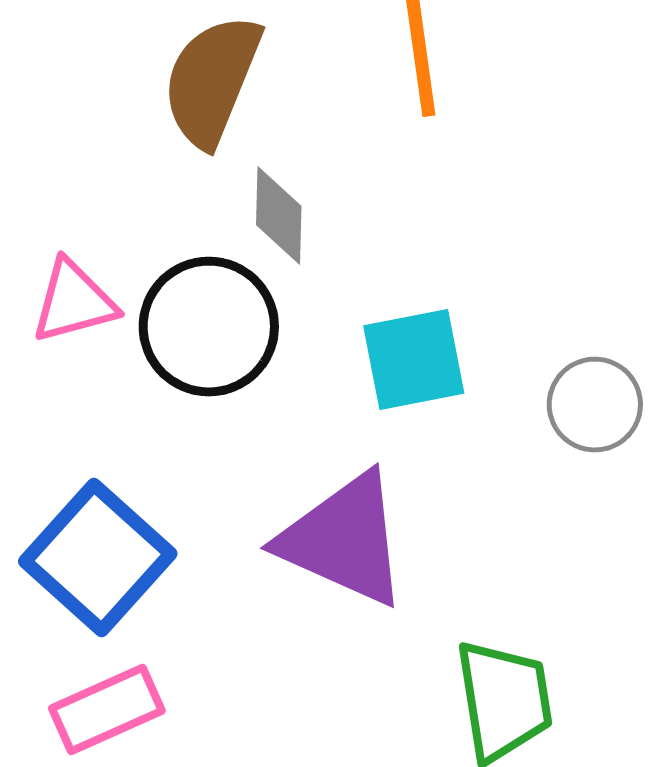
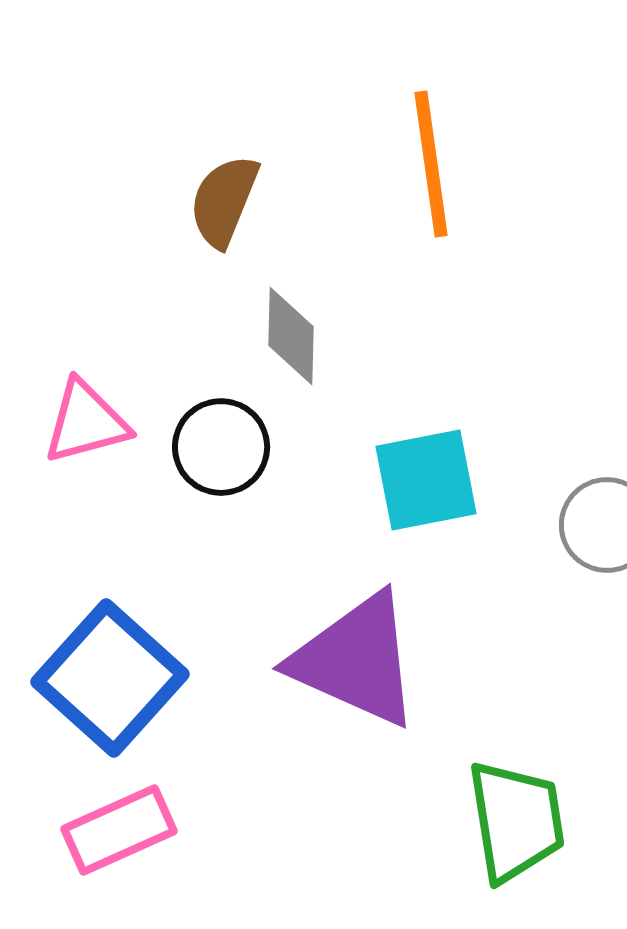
brown semicircle: (212, 81) -> (224, 201), size x0.7
black circle: (209, 327) -> (221, 447), size x0.7

